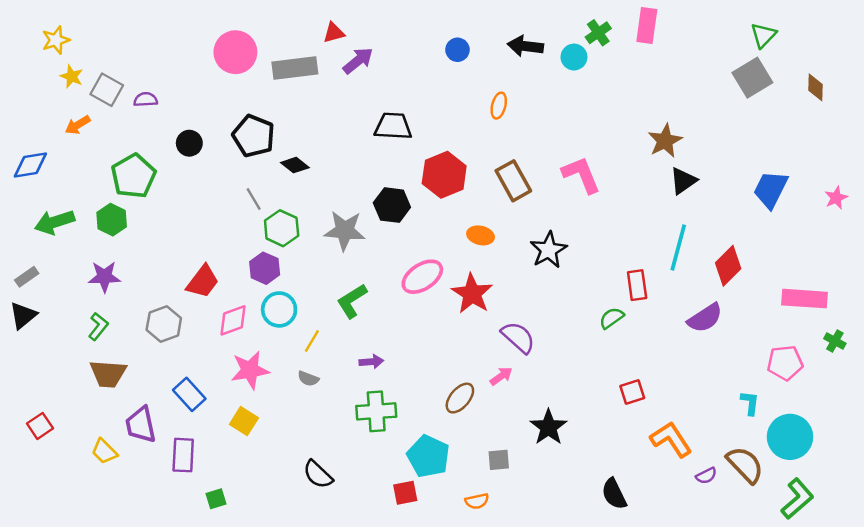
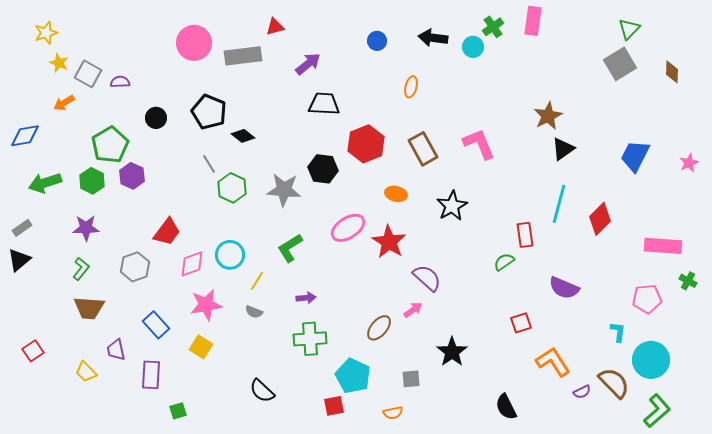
purple arrow: (358, 61) -> (308, 64), moved
purple hexagon: (265, 268) -> (132, 176), moved
purple semicircle: (705, 318) -> (564, 288), moved, turned 56
purple trapezoid: (141, 425) -> (116, 350), size x0.7

